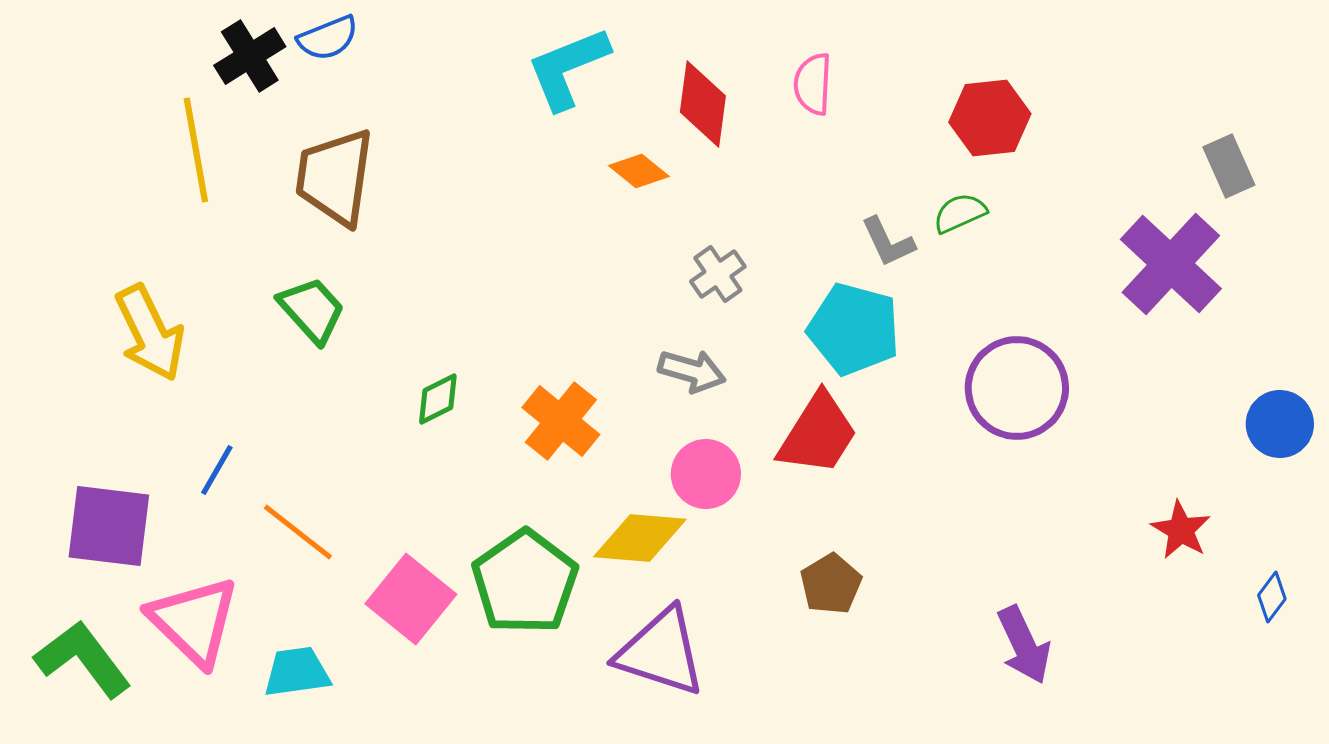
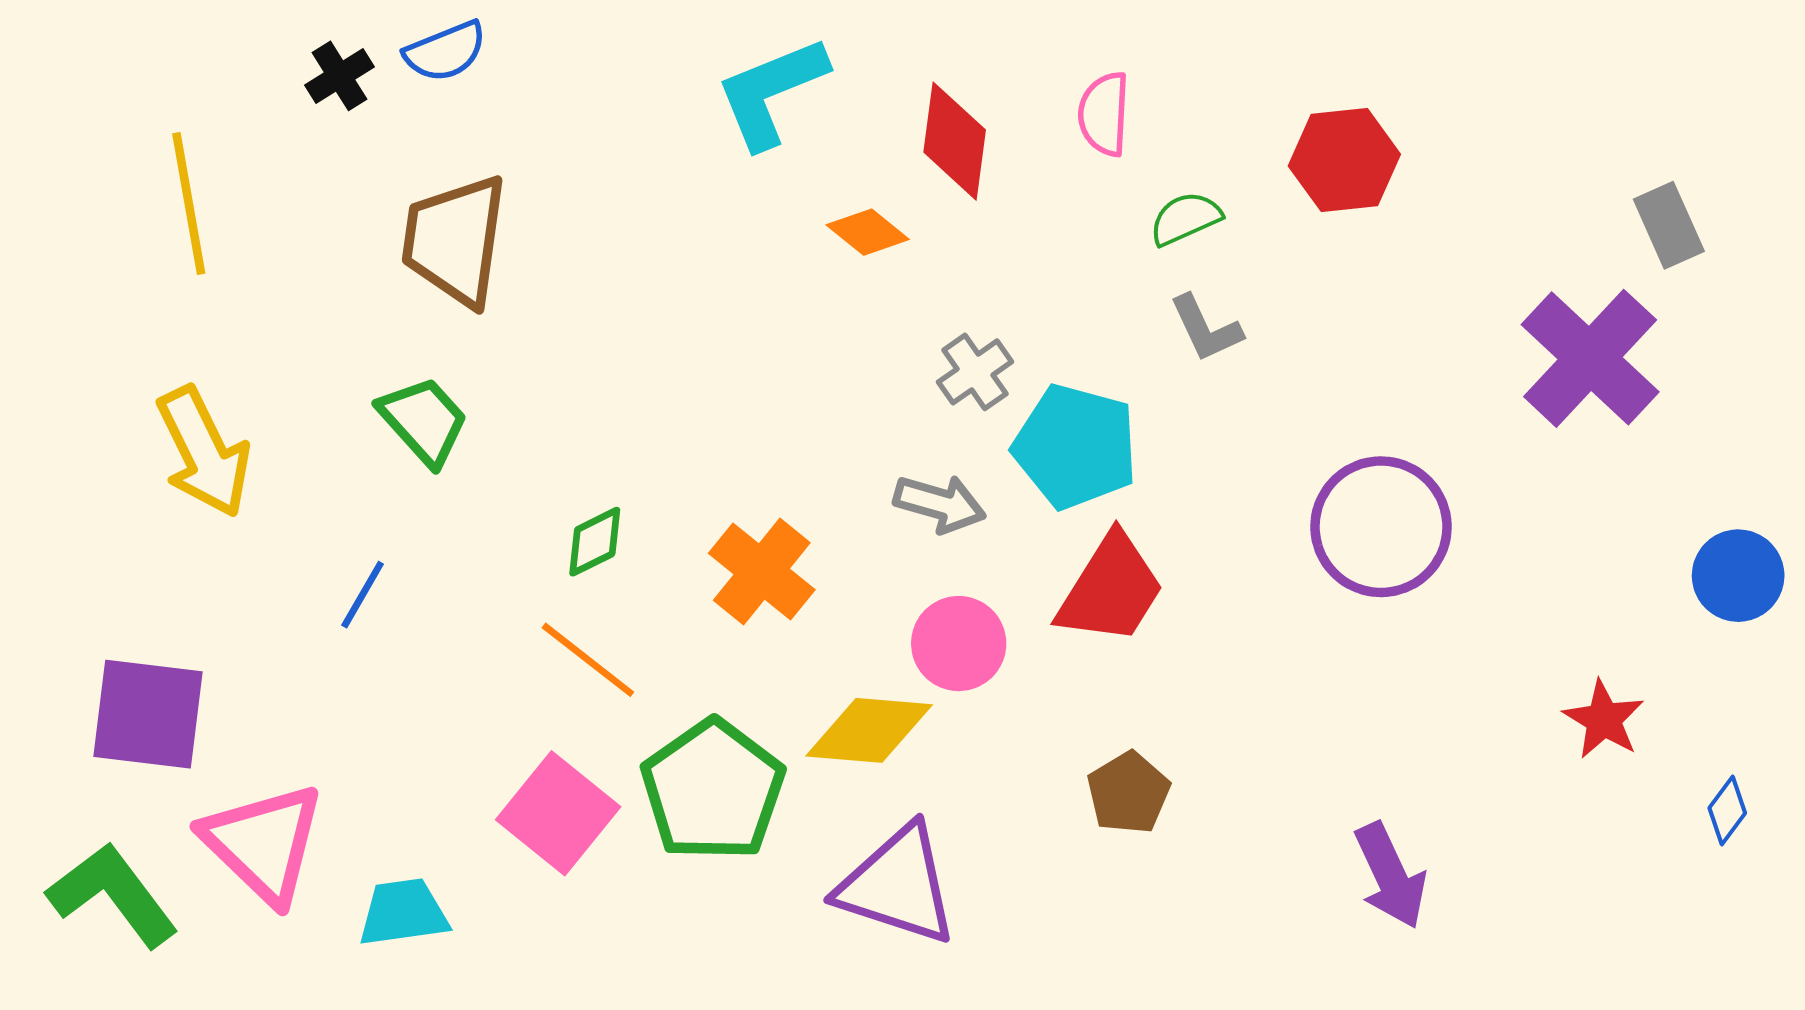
black cross: (250, 56) -> (339, 76), size x0.7
yellow line: (196, 150) -> (189, 204), moved
green semicircle: (960, 213) -> (1185, 218), moved
cyan pentagon: (854, 329) -> (1075, 447), moved
blue line: (217, 470) -> (363, 595), moved
orange line: (298, 532) -> (588, 660), moved

